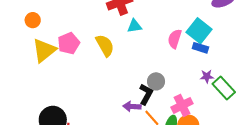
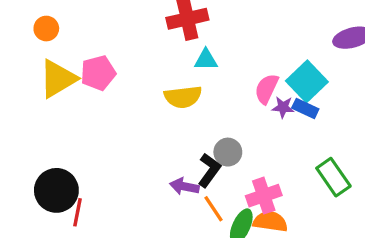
yellow semicircle: (105, 45) -> (183, 97), moved, turned 105
purple star: (207, 76) -> (283, 107), moved

